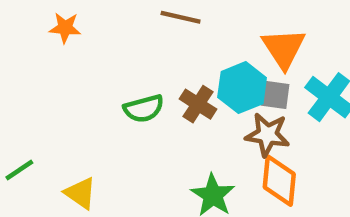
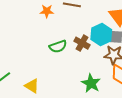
orange star: (65, 28) -> (47, 11), moved

